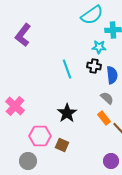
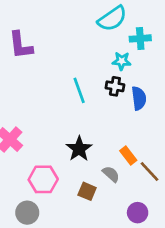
purple L-shape: (23, 35) -> (21, 45), turned -45
gray semicircle: (107, 98) -> (111, 174), moved
brown square: (62, 145) -> (87, 191), moved

